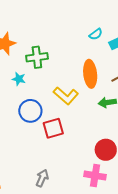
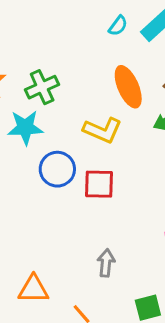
cyan star: (19, 79) -> (25, 127), size x1.6
red square: (53, 128) -> (99, 184), turned 35

